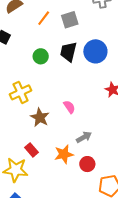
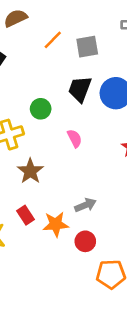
green circle: (41, 56) -> (41, 109), moved
pink semicircle: (69, 107) -> (75, 138), moved
red rectangle: (32, 150) -> (26, 215), moved

